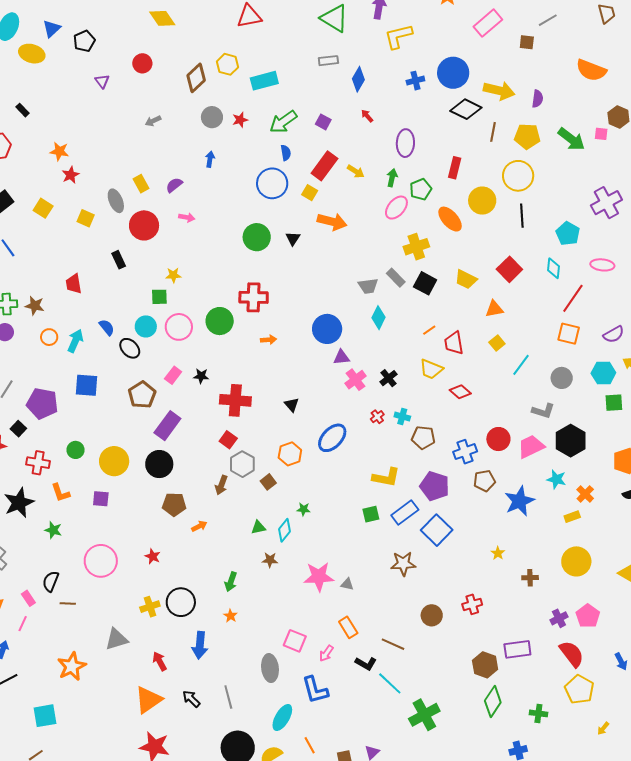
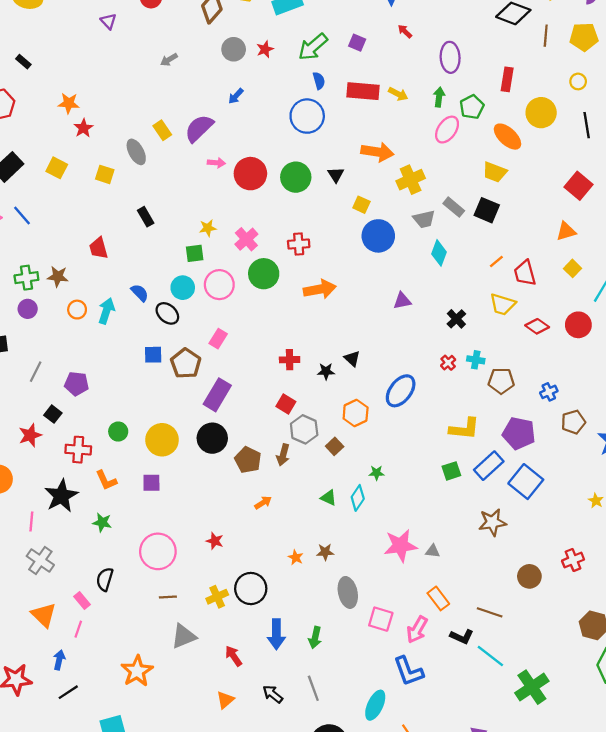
blue arrow: (210, 159) -> (236, 96), turned -140
red rectangle: (324, 166) -> (363, 91), turned 64
yellow circle: (518, 176) -> (578, 81), size x0.5
purple semicircle: (174, 185) -> (199, 128), size x1.6
yellow square: (310, 193) -> (361, 205), moved
red circle: (144, 225) -> (250, 174), moved
yellow cross: (416, 247) -> (411, 180), moved
yellow trapezoid: (466, 279) -> (495, 172), moved
red cross: (254, 297) -> (299, 244), size x0.7
blue circle: (327, 329) -> (378, 236), moved
orange arrow: (269, 340) -> (320, 289), size x1.8
black star: (201, 376) -> (326, 371), moved
pink cross: (356, 380) -> (246, 239), moved
blue square: (86, 385) -> (153, 355), moved, size x0.7
red cross: (235, 400) -> (290, 360), size x0.6
purple pentagon: (42, 403) -> (77, 384), size x0.7
red circle: (498, 439) -> (578, 325), moved
blue cross: (465, 452) -> (549, 392), size x0.7
brown pentagon: (174, 504) -> (248, 460), moved, turned 30
green triangle: (258, 527) -> (329, 498), turned 42
brown star: (270, 560) -> (325, 552), moved
green arrow: (231, 582) -> (315, 638), moved
brown line: (68, 603) -> (168, 597), moved
orange star: (230, 616) -> (296, 557), moved
pink arrow: (326, 653) -> (417, 630), size x1.4
gray ellipse: (270, 668) -> (348, 592), moved
orange triangle: (148, 700) -> (225, 700), size x0.6

